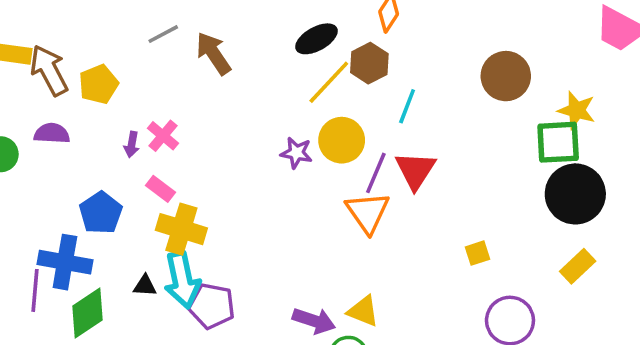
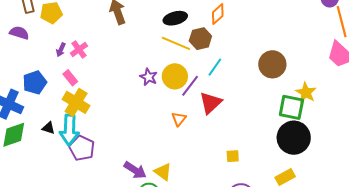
yellow line: (329, 82) -> (176, 43), turned 56
purple line: (376, 173) -> (190, 86), moved
orange triangle: (368, 212) -> (179, 119), size x0.6

